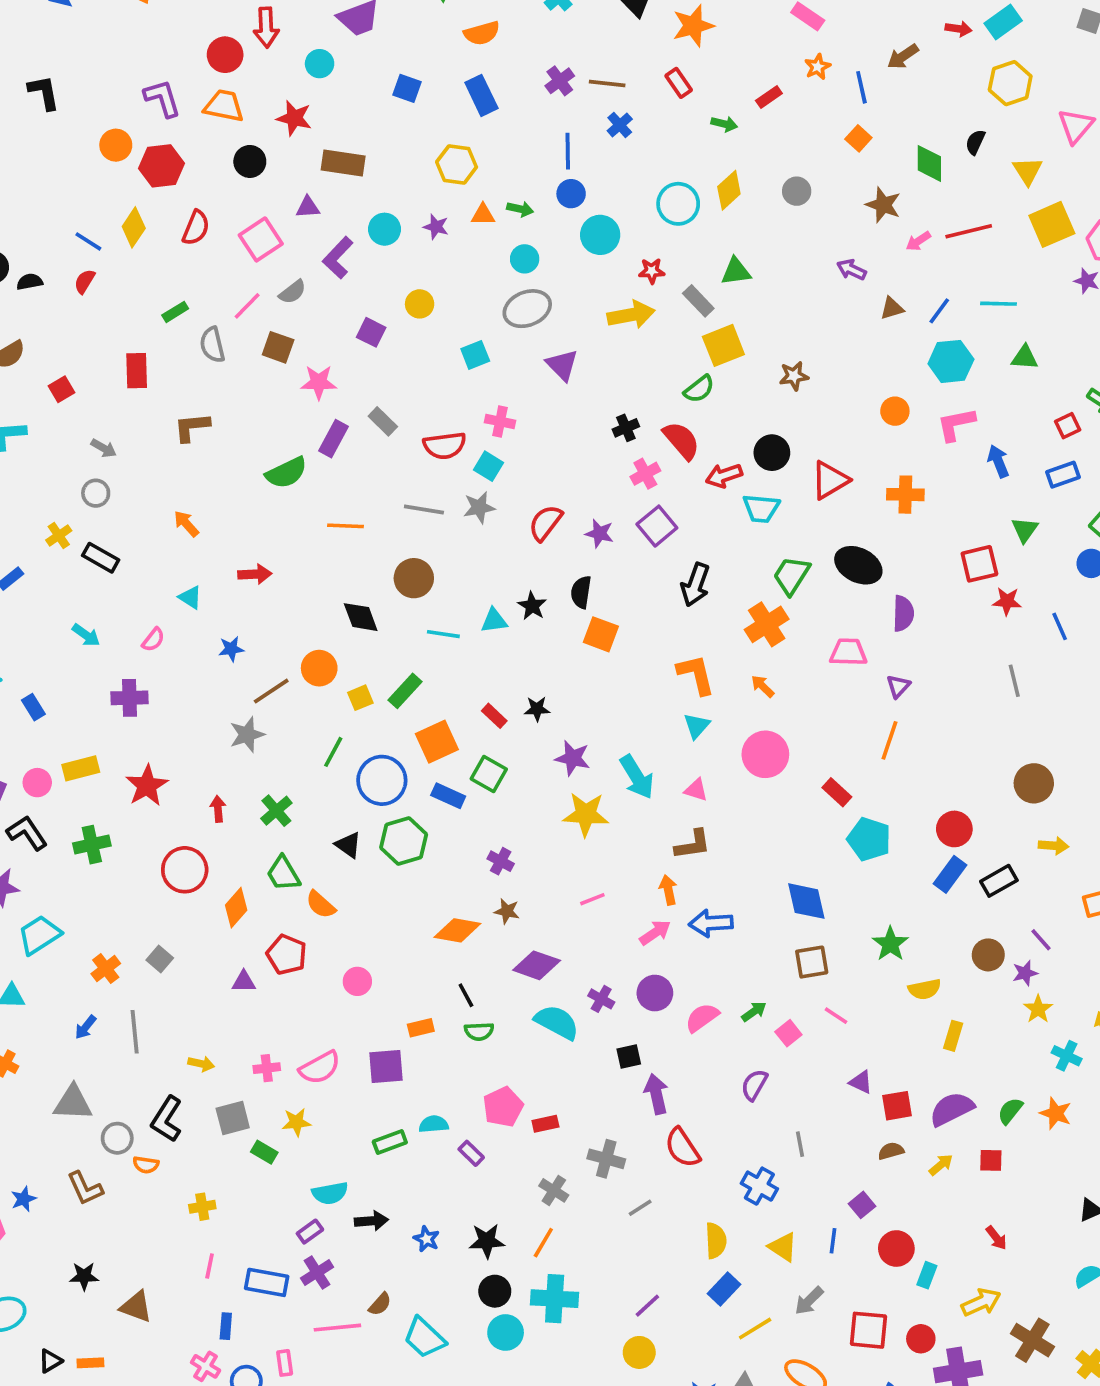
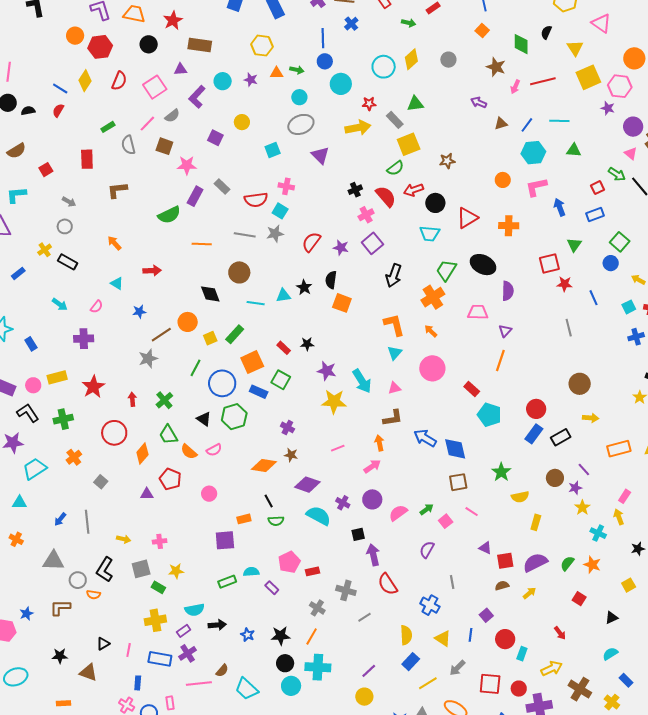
red star: (294, 118) -> (173, 20), turned 30
pink triangle: (1076, 126) -> (601, 23), turned -35
pink arrow: (918, 241) -> (515, 87), turned -32
red arrow: (724, 476) -> (413, 190), moved
pink triangle: (696, 790) -> (394, 388), turned -32
blue arrow: (711, 923) -> (425, 438), moved, turned 35
orange cross: (106, 969) -> (74, 457), moved
pink semicircle: (320, 1068) -> (214, 450), moved, size x0.7
red square: (991, 1160) -> (579, 599), moved, turned 32
brown L-shape: (85, 1188) -> (60, 608), turned 115
yellow cross: (202, 1207) -> (155, 620), moved, size x1.5
black triangle: (50, 1361) -> (103, 644), moved

